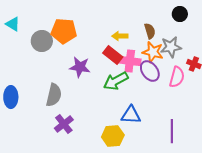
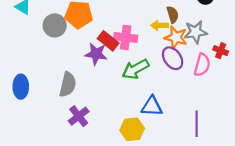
yellow arrow: (120, 36) -> (159, 25), moved
red rectangle: (113, 55) -> (108, 41), moved
pink cross: (130, 61) -> (126, 37), moved

